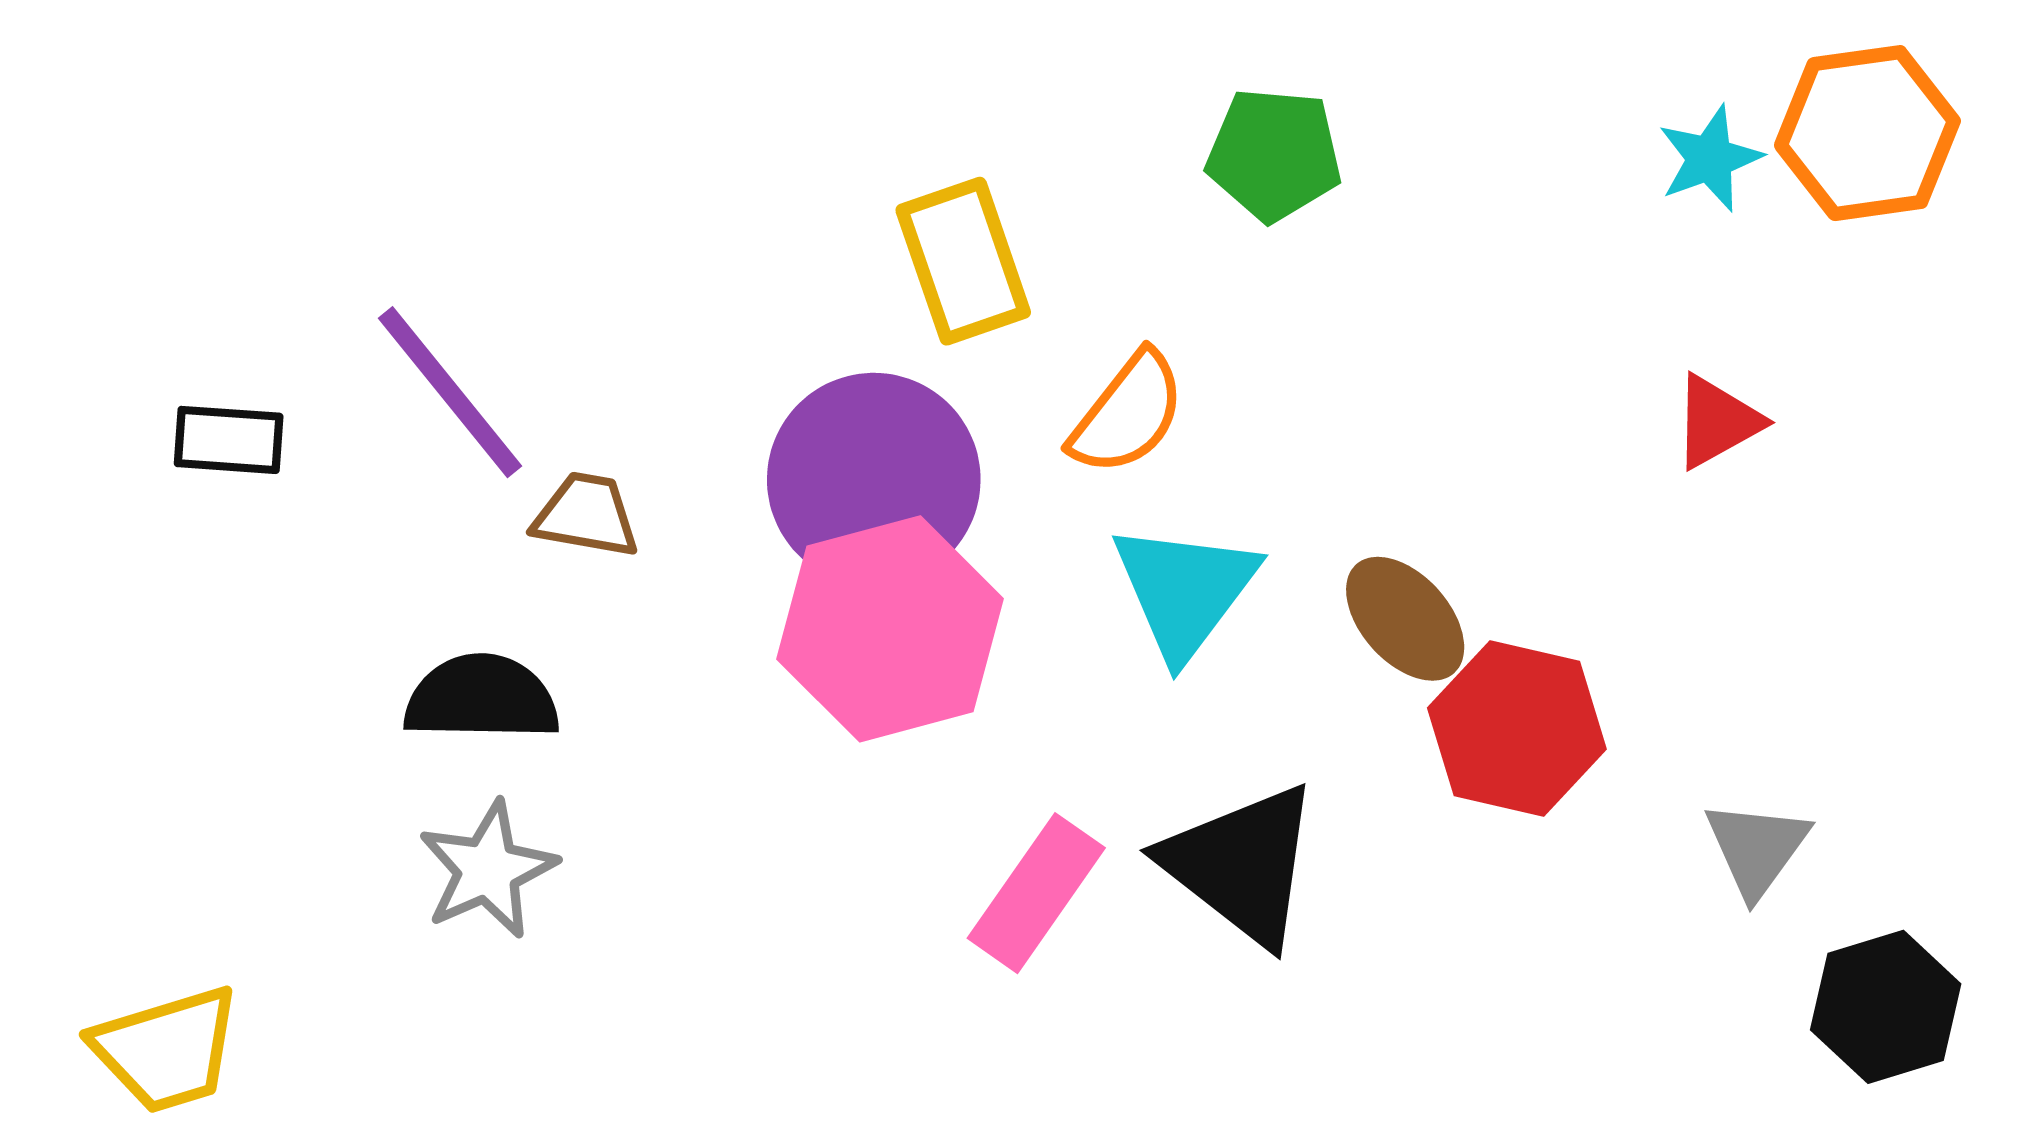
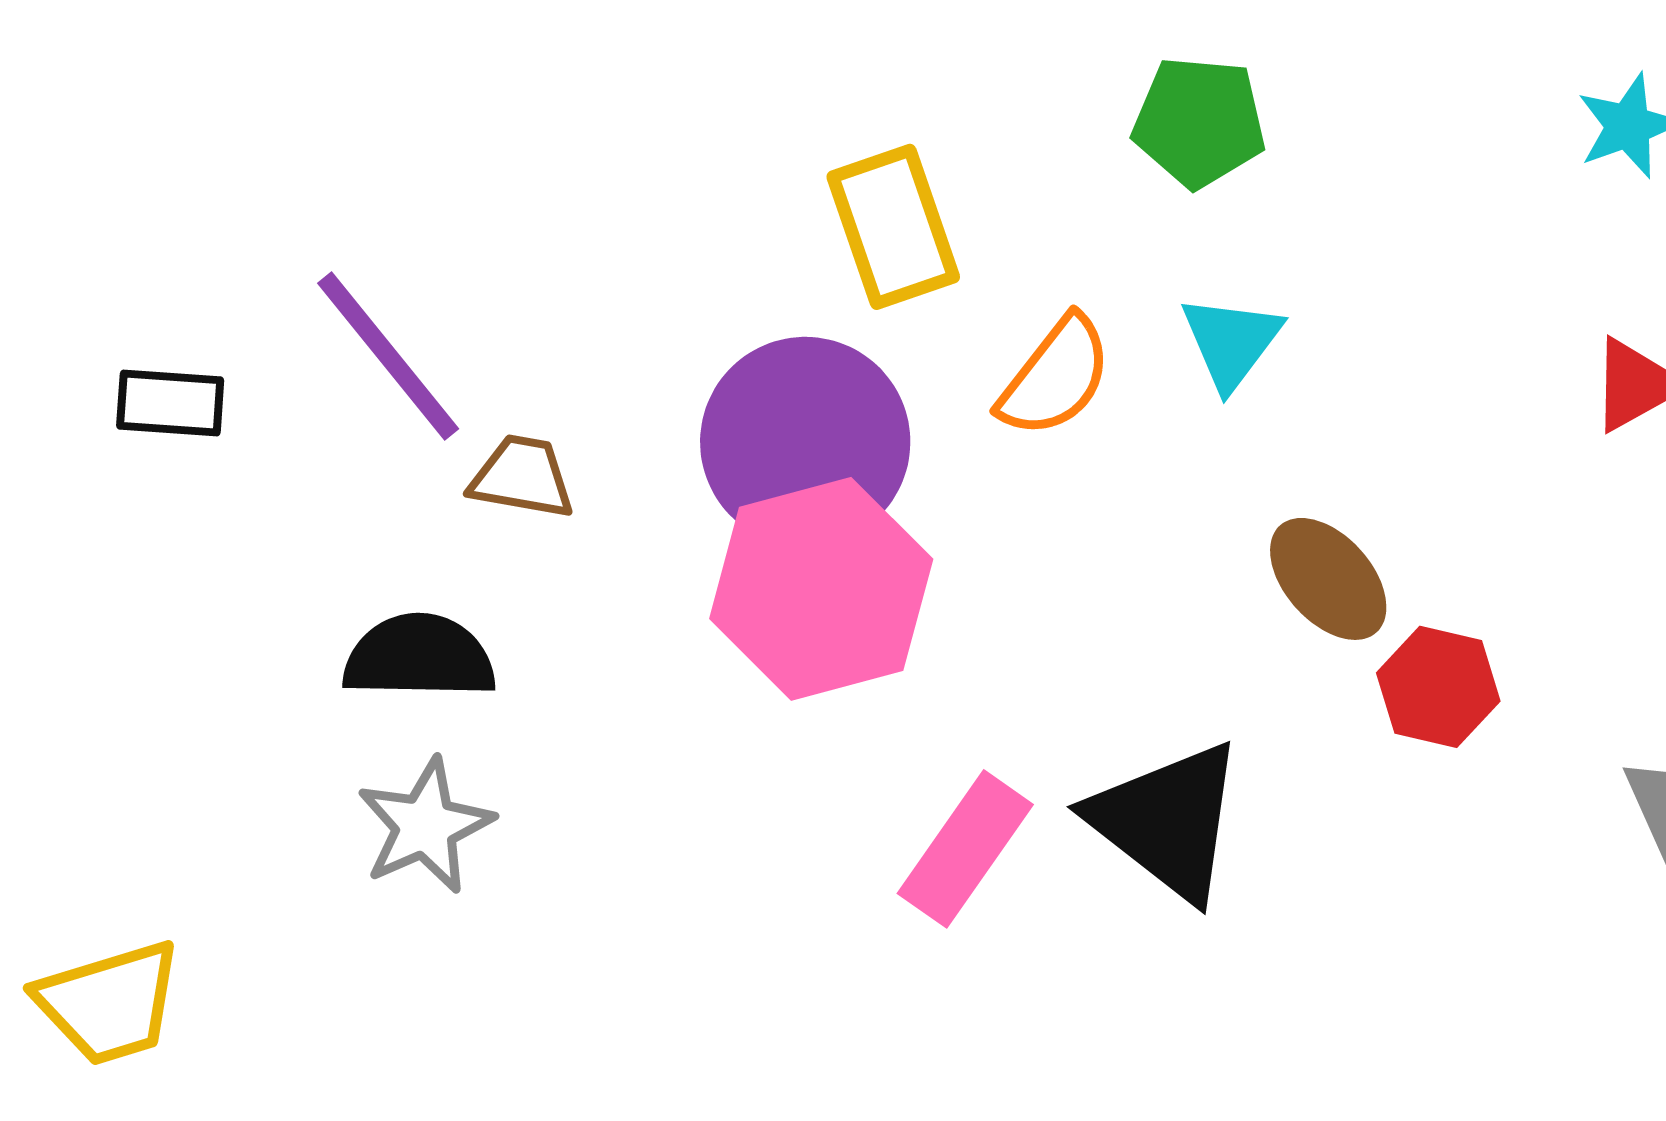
cyan triangle: (1185, 590) -> (1231, 342), moved, size x0.7
red hexagon: (1517, 728) -> (1438, 687), size x0.7

